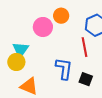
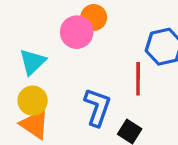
orange circle: (61, 16) -> (94, 18), moved
yellow circle: (16, 62) -> (33, 101), moved

